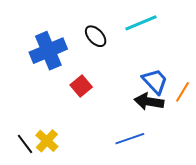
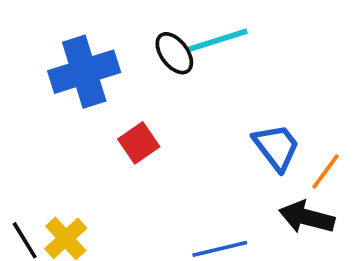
cyan line: (141, 23) -> (218, 40), moved
black arrow: (149, 102) -> (307, 217), moved

